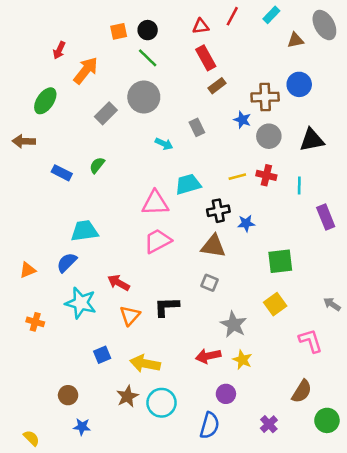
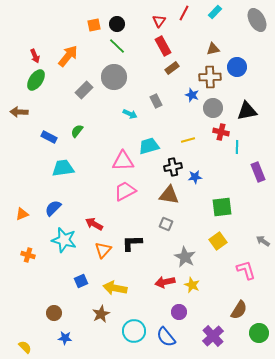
red triangle: (201, 26) -> (159, 21), turned -48
brown triangle: (295, 40) -> (213, 49), moved
red arrow: (59, 50) -> (35, 56), moved, turned -48
red cross: (266, 175) -> (221, 132), moved
cyan trapezoid: (84, 231) -> (63, 168), moved
cyan circle: (161, 403) -> (134, 331), moved
purple cross: (269, 424) -> (213, 336), size x1.5
blue semicircle: (210, 425) -> (166, 337), turned 125

